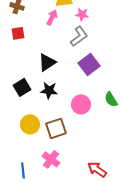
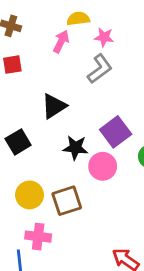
purple square: (89, 64) -> (116, 132), moved
black star: (49, 90) -> (75, 148), moved
pink cross: (51, 159) -> (38, 237), moved, turned -30

